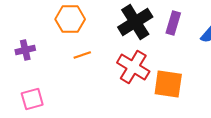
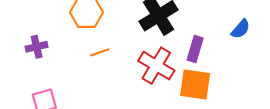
purple rectangle: (173, 23) -> (195, 49), moved

